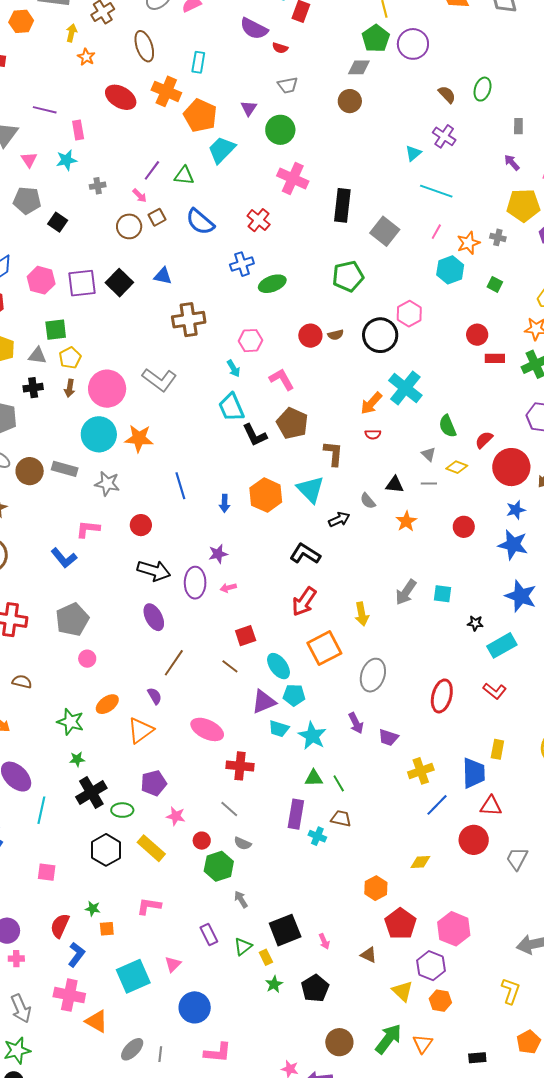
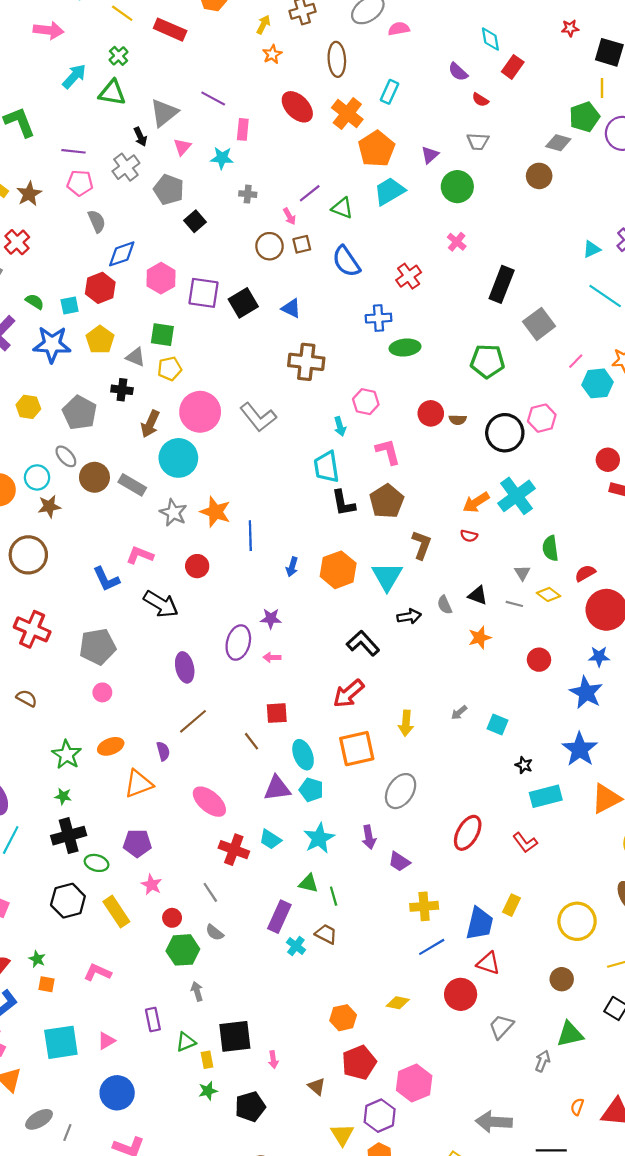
purple semicircle: (254, 29) -> (458, 72), size x0.7
pink cross: (293, 178) -> (457, 242), size x0.6
pink line: (436, 232) -> (576, 361), moved
brown arrow: (70, 388) -> (150, 424), moved, size x1.4
orange star: (139, 438) -> (215, 512), moved
black arrow: (154, 571) -> (161, 604), moved
gray arrow: (406, 592) -> (459, 713), size x0.6
cyan trapezoid: (279, 729) -> (270, 839), moved

